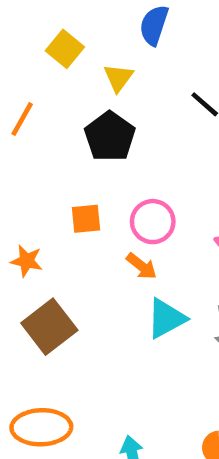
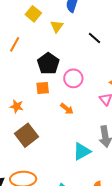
black pentagon: (110, 137) -> (48, 64), moved
pink circle: (153, 222) -> (73, 78), moved
cyan triangle: (166, 318) -> (82, 151), moved

